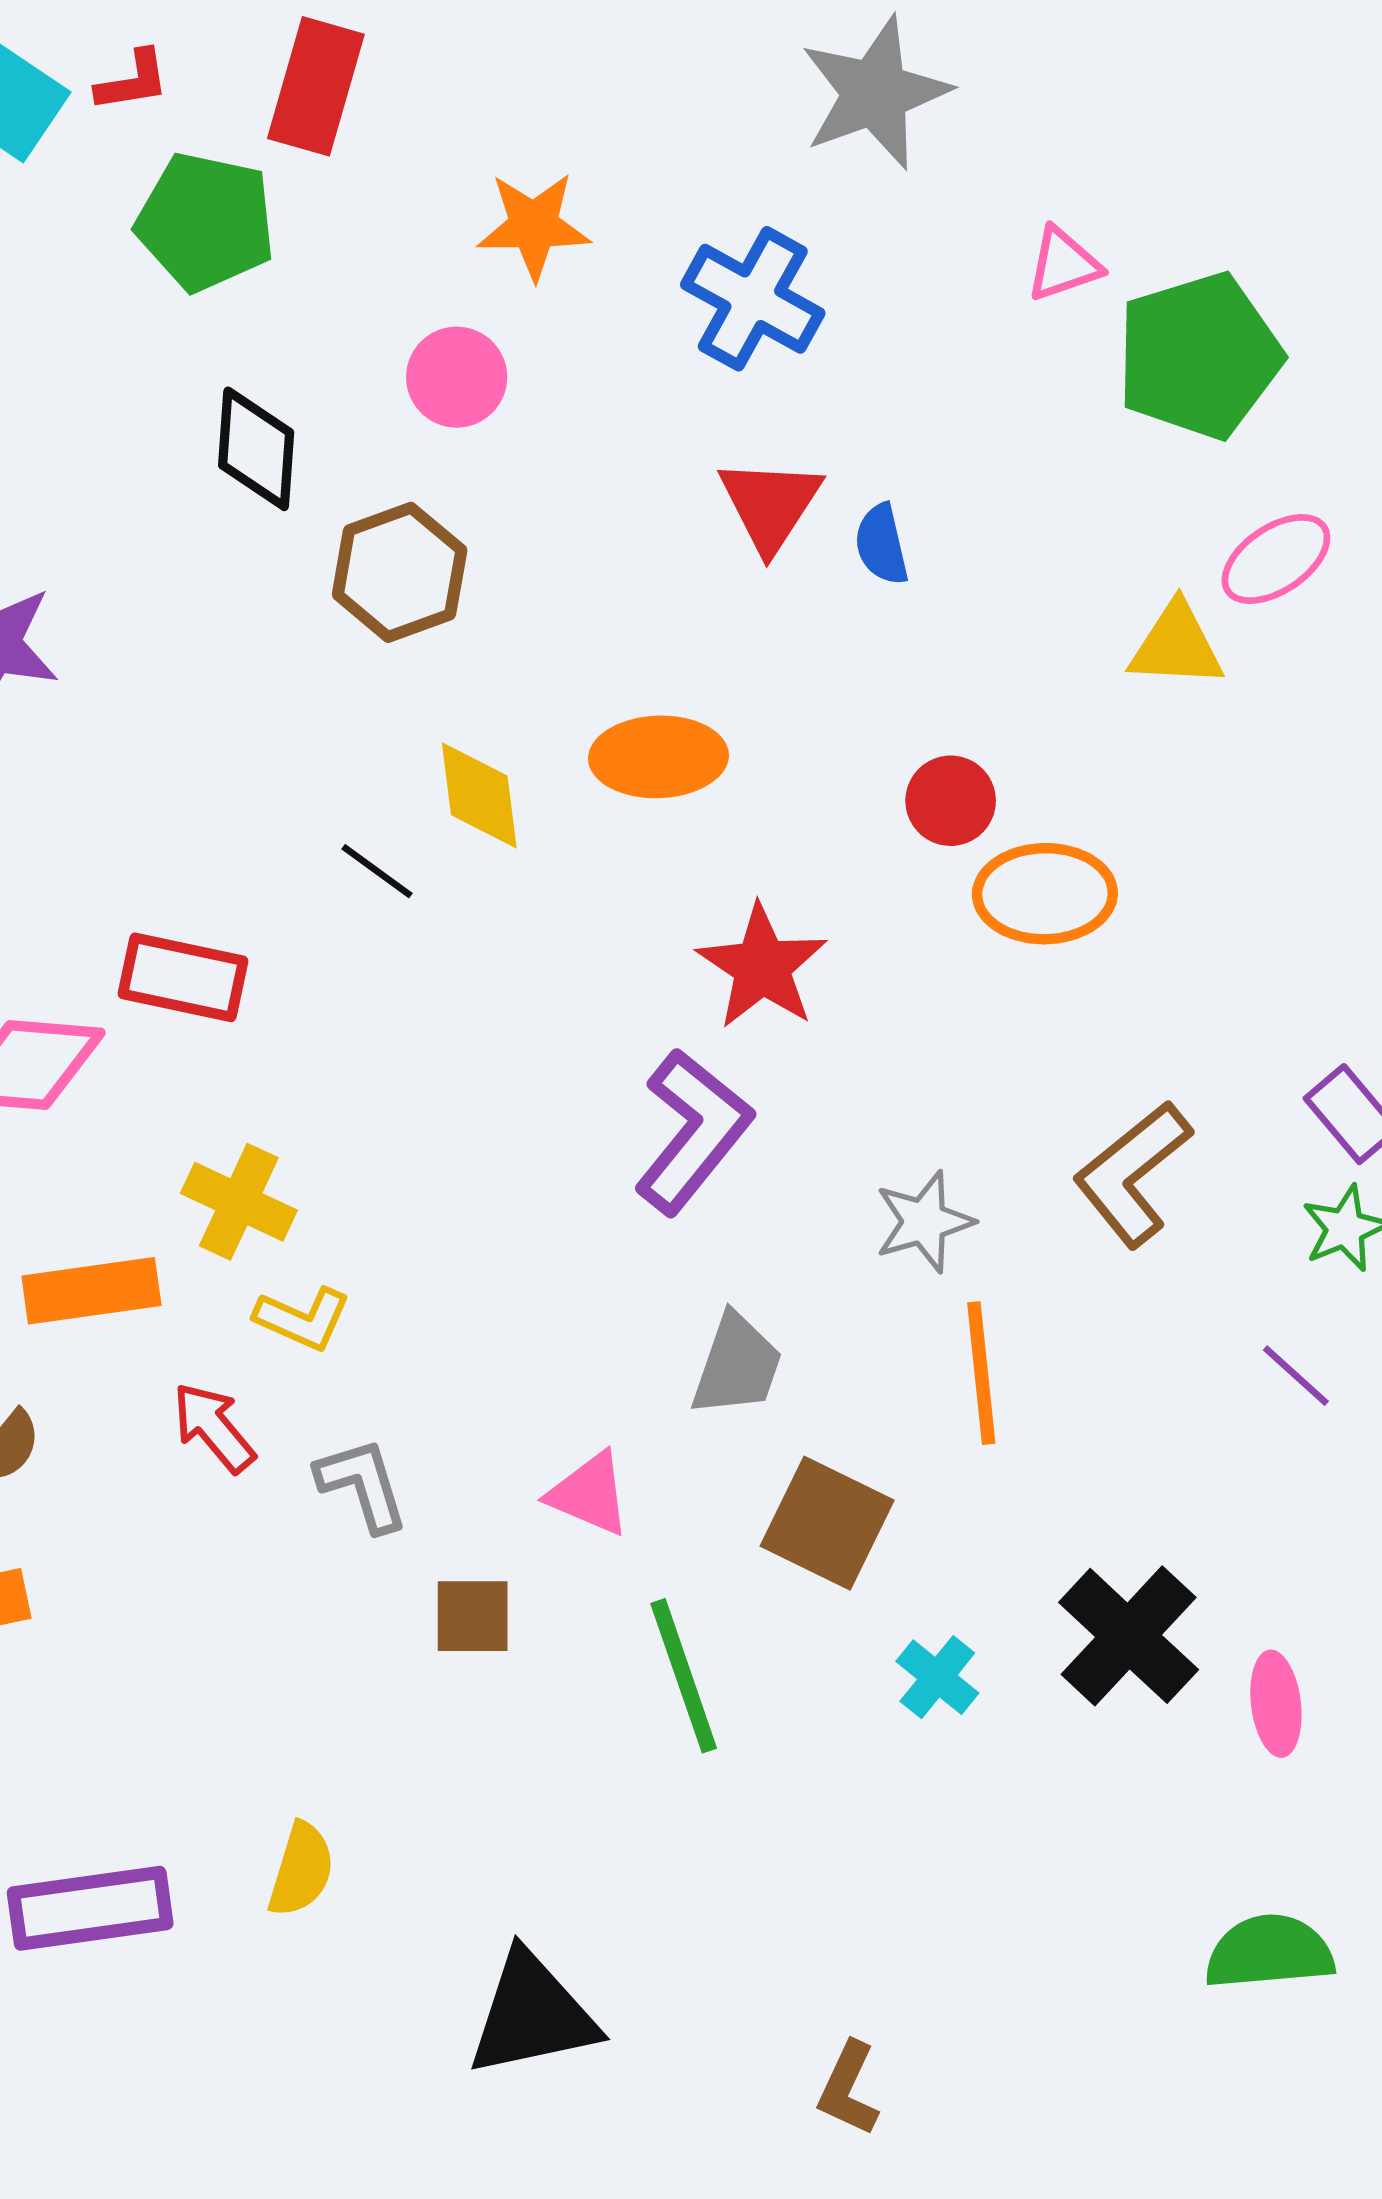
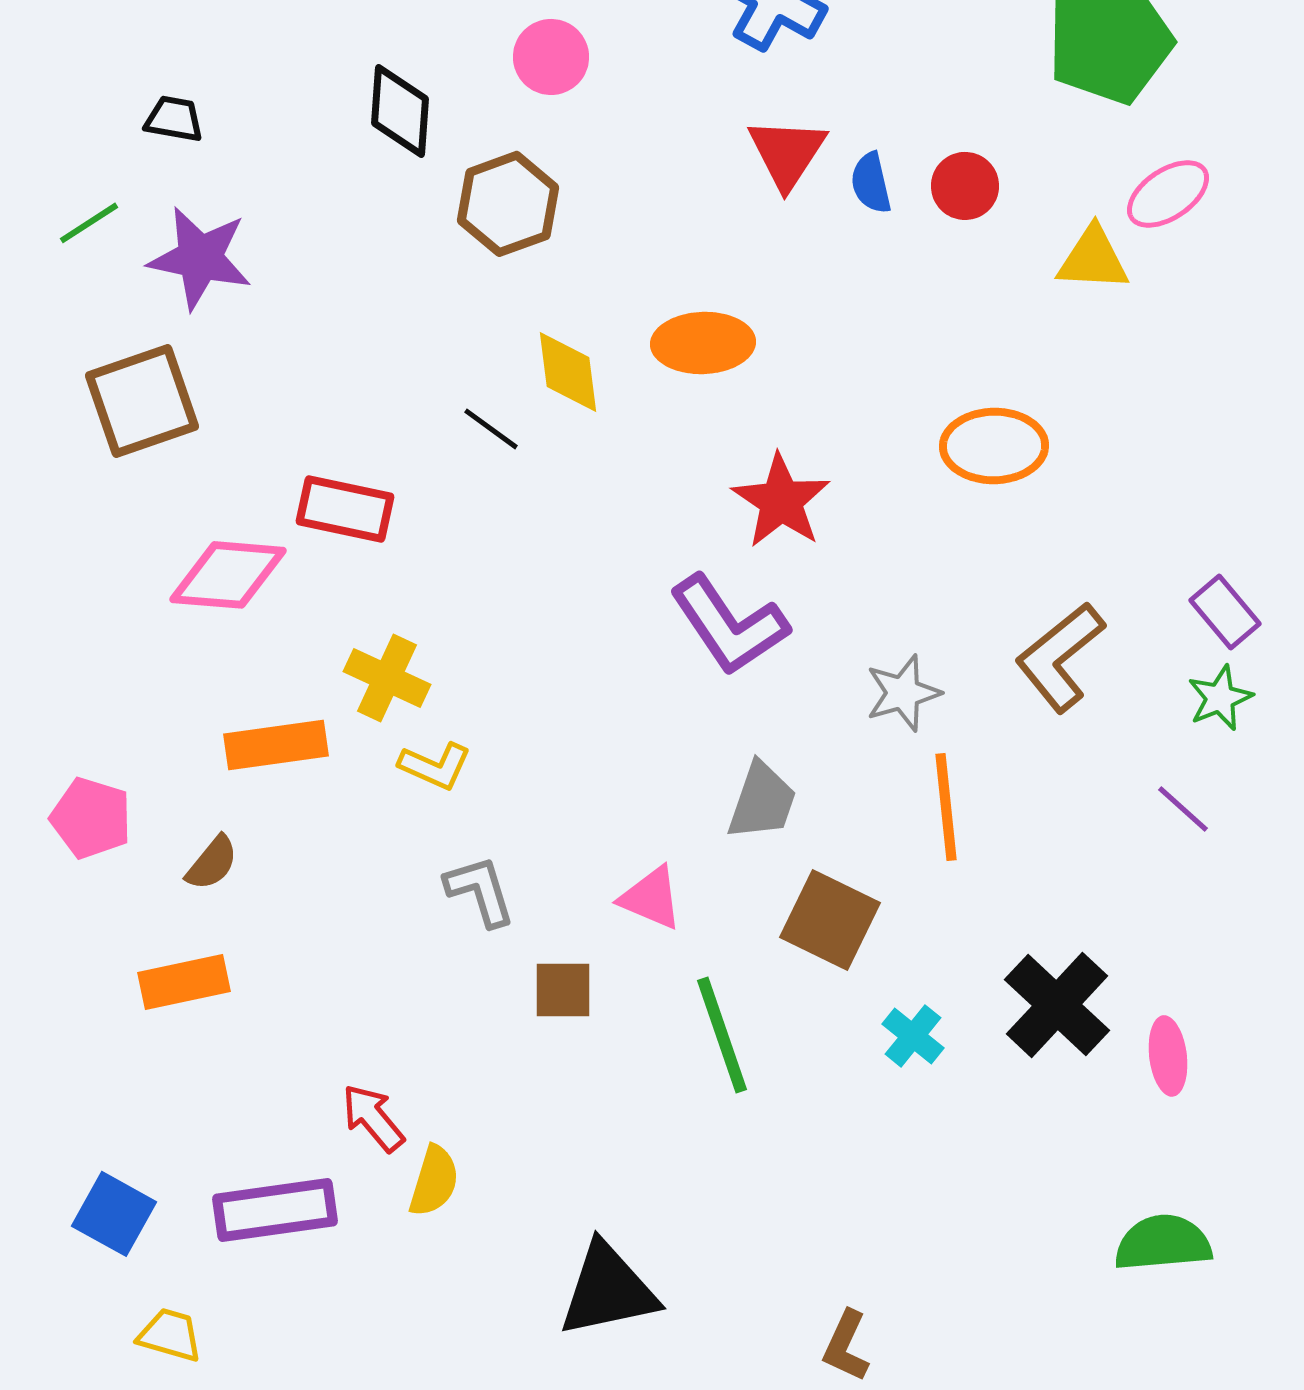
red circle: (951, 801) -> (965, 186), moved
purple L-shape: (693, 1131) -> (729, 625), turned 107
red arrow: (214, 1427) -> (373, 1118), moved

